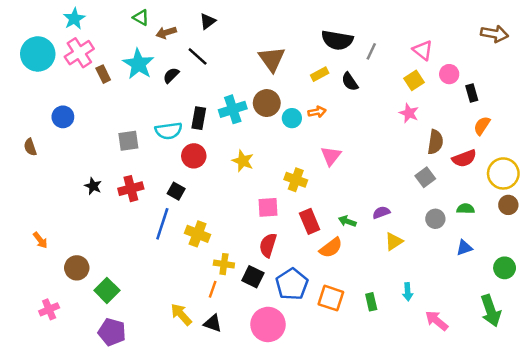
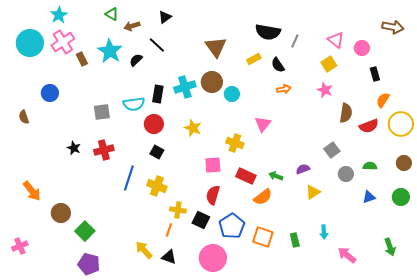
pink circle: (449, 74) -> (362, 48), moved
orange arrow: (317, 112) -> (284, 89), moved
yellow circle: (503, 173) -> (401, 124), moved
gray square: (425, 177) -> (332, 150), moved
black square: (176, 191) -> (157, 152), moved
red rectangle: (310, 221) -> (246, 176), turned -42
orange arrow: (40, 240) -> (32, 191), size x1.5
green circle: (505, 268) -> (401, 197), moved
pink cross: (49, 309) -> (20, 246), moved
green arrow: (491, 311) -> (390, 247), size x0.7

